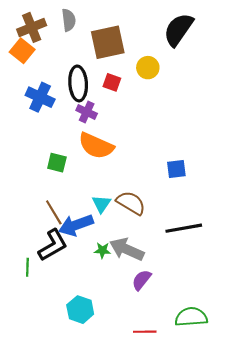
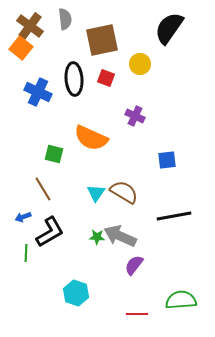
brown cross: (32, 27) -> (30, 26), turned -32
purple cross: (87, 112) -> (135, 116), moved
brown line: (54, 212) -> (43, 189), moved
blue arrow: (76, 225) -> (23, 217), moved, size x0.5

